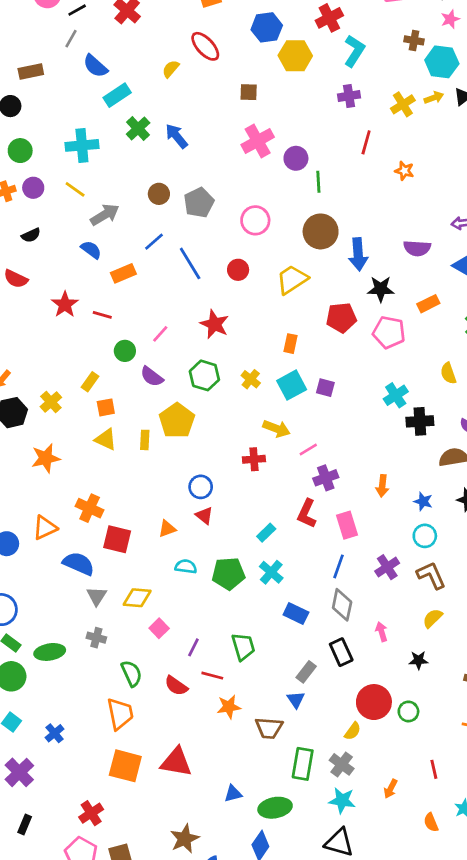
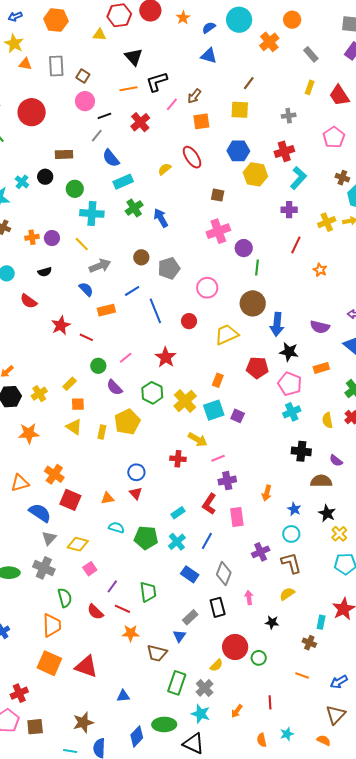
green circle: (20, 151) -> (75, 189), moved
yellow cross: (251, 379) -> (185, 401), size x1.6
cyan cross: (396, 395) -> (292, 412), moved
blue line: (338, 566) -> (207, 541), moved
gray cross: (96, 638) -> (44, 568), size x1.5
green ellipse: (275, 808) -> (164, 724), moved

